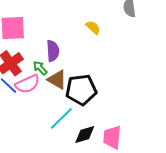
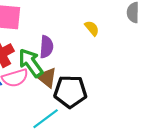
green arrow: (40, 68) -> (31, 63), size x1.8

